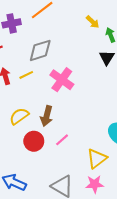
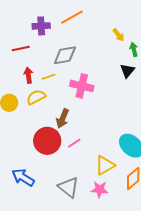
pink cross: (62, 80) -> (82, 86), turned -30
yellow semicircle: (19, 116) -> (36, 97), moved
red circle: (34, 141) -> (47, 141), size x1.4

